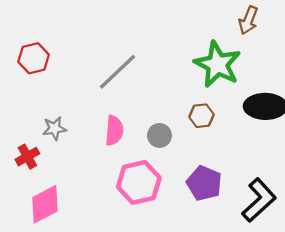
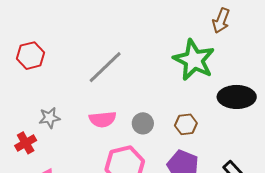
brown hexagon: (201, 116) -> (186, 124), moved
pink semicircle: (114, 130) -> (103, 119), turned 80

